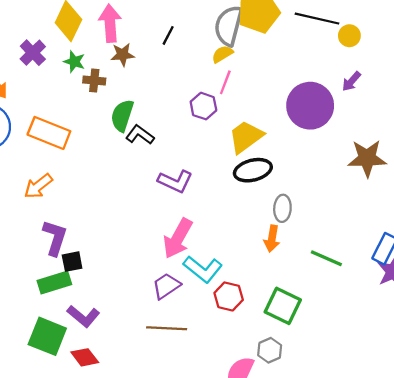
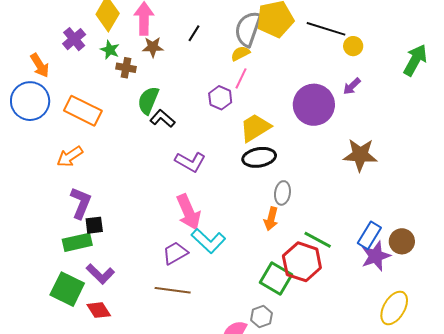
pink arrow: (178, 238) -> (189, 212), turned -57
red hexagon: (229, 296) -> (302, 262), moved, size x1.5

